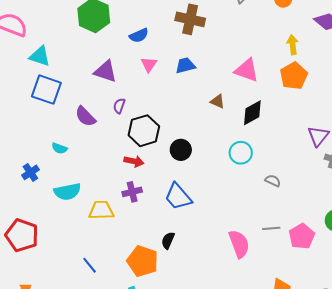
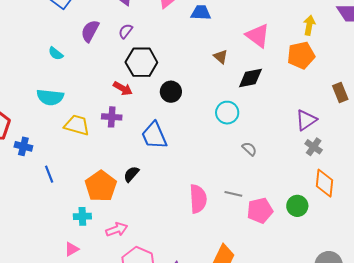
purple semicircle: (85, 116) -> (90, 31), turned 55
blue cross: (30, 172) -> (23, 146), moved, turned 30

